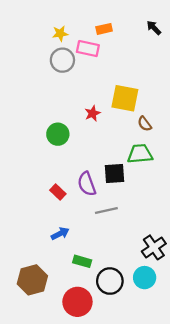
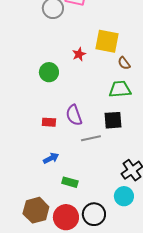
black square: (114, 173) -> (113, 120), moved
red rectangle: (58, 192) -> (49, 122), turned -40
brown hexagon: (32, 280) -> (36, 210), moved
black circle: (110, 281) -> (94, 214), moved

